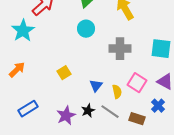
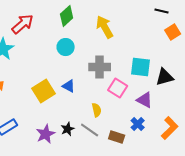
yellow square: (64, 73) -> (44, 91), size x1.6
pink square: (137, 83) -> (118, 88), moved
blue triangle: (96, 86) -> (69, 86), moved, turned -40

